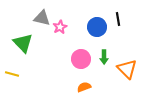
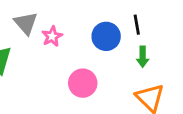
gray triangle: (42, 18) -> (26, 23), turned 36
green arrow: (104, 57) -> (143, 57), moved

